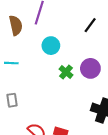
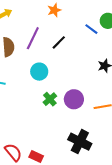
black line: (90, 25) -> (59, 42), moved

